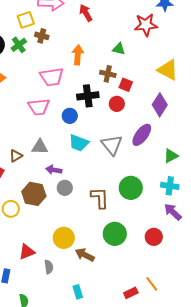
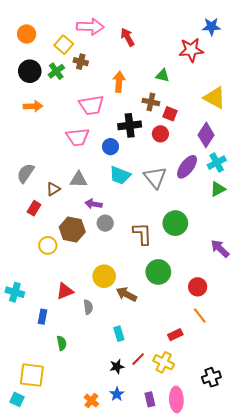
yellow square: (26, 20) -> (64, 45), turned -30
cyan cross: (170, 186) -> (217, 163), moved, turned -36
red circle: (154, 237) -> (198, 287), moved
orange line: (152, 284) -> (200, 316), moved

